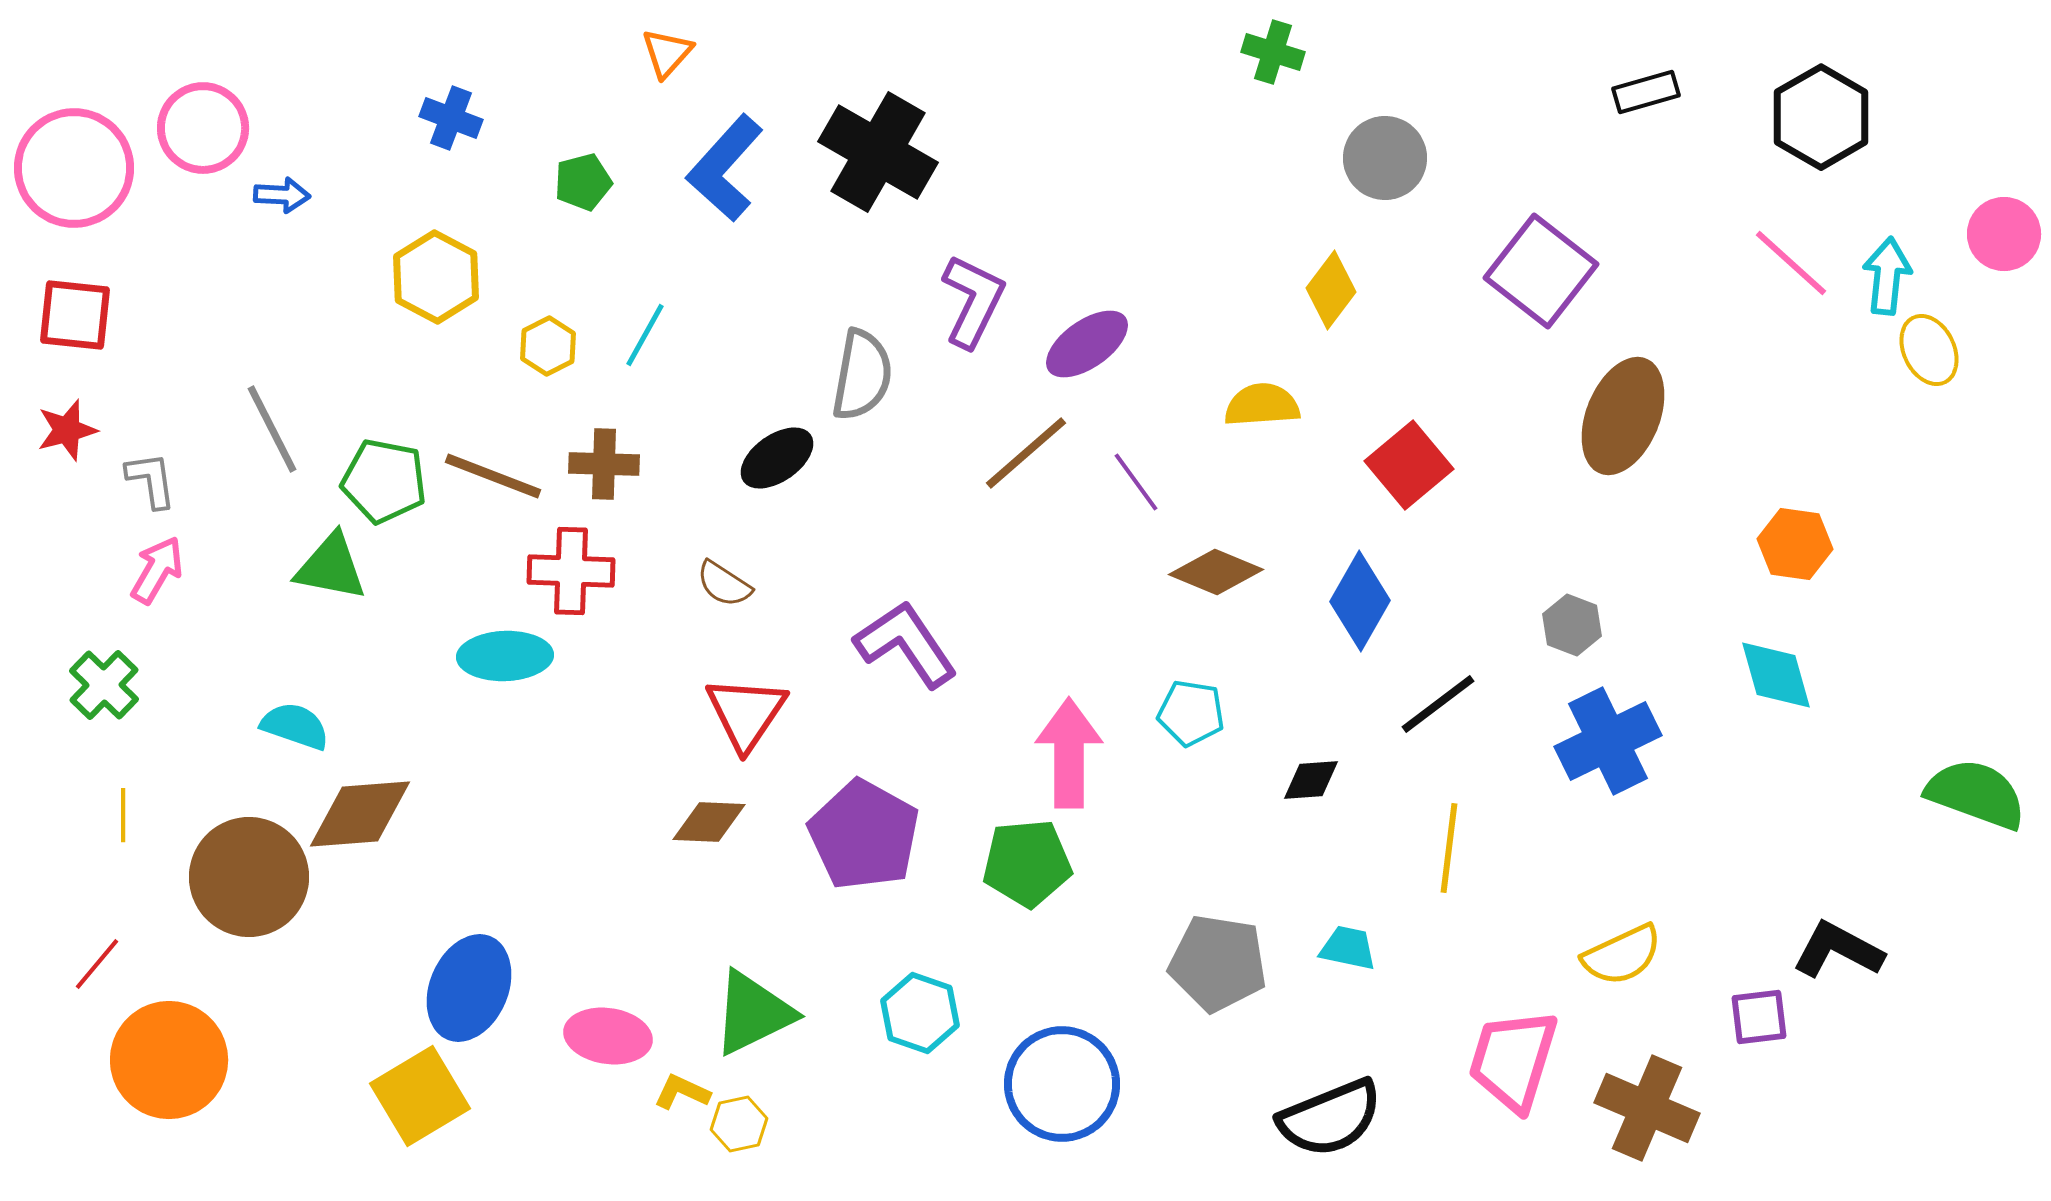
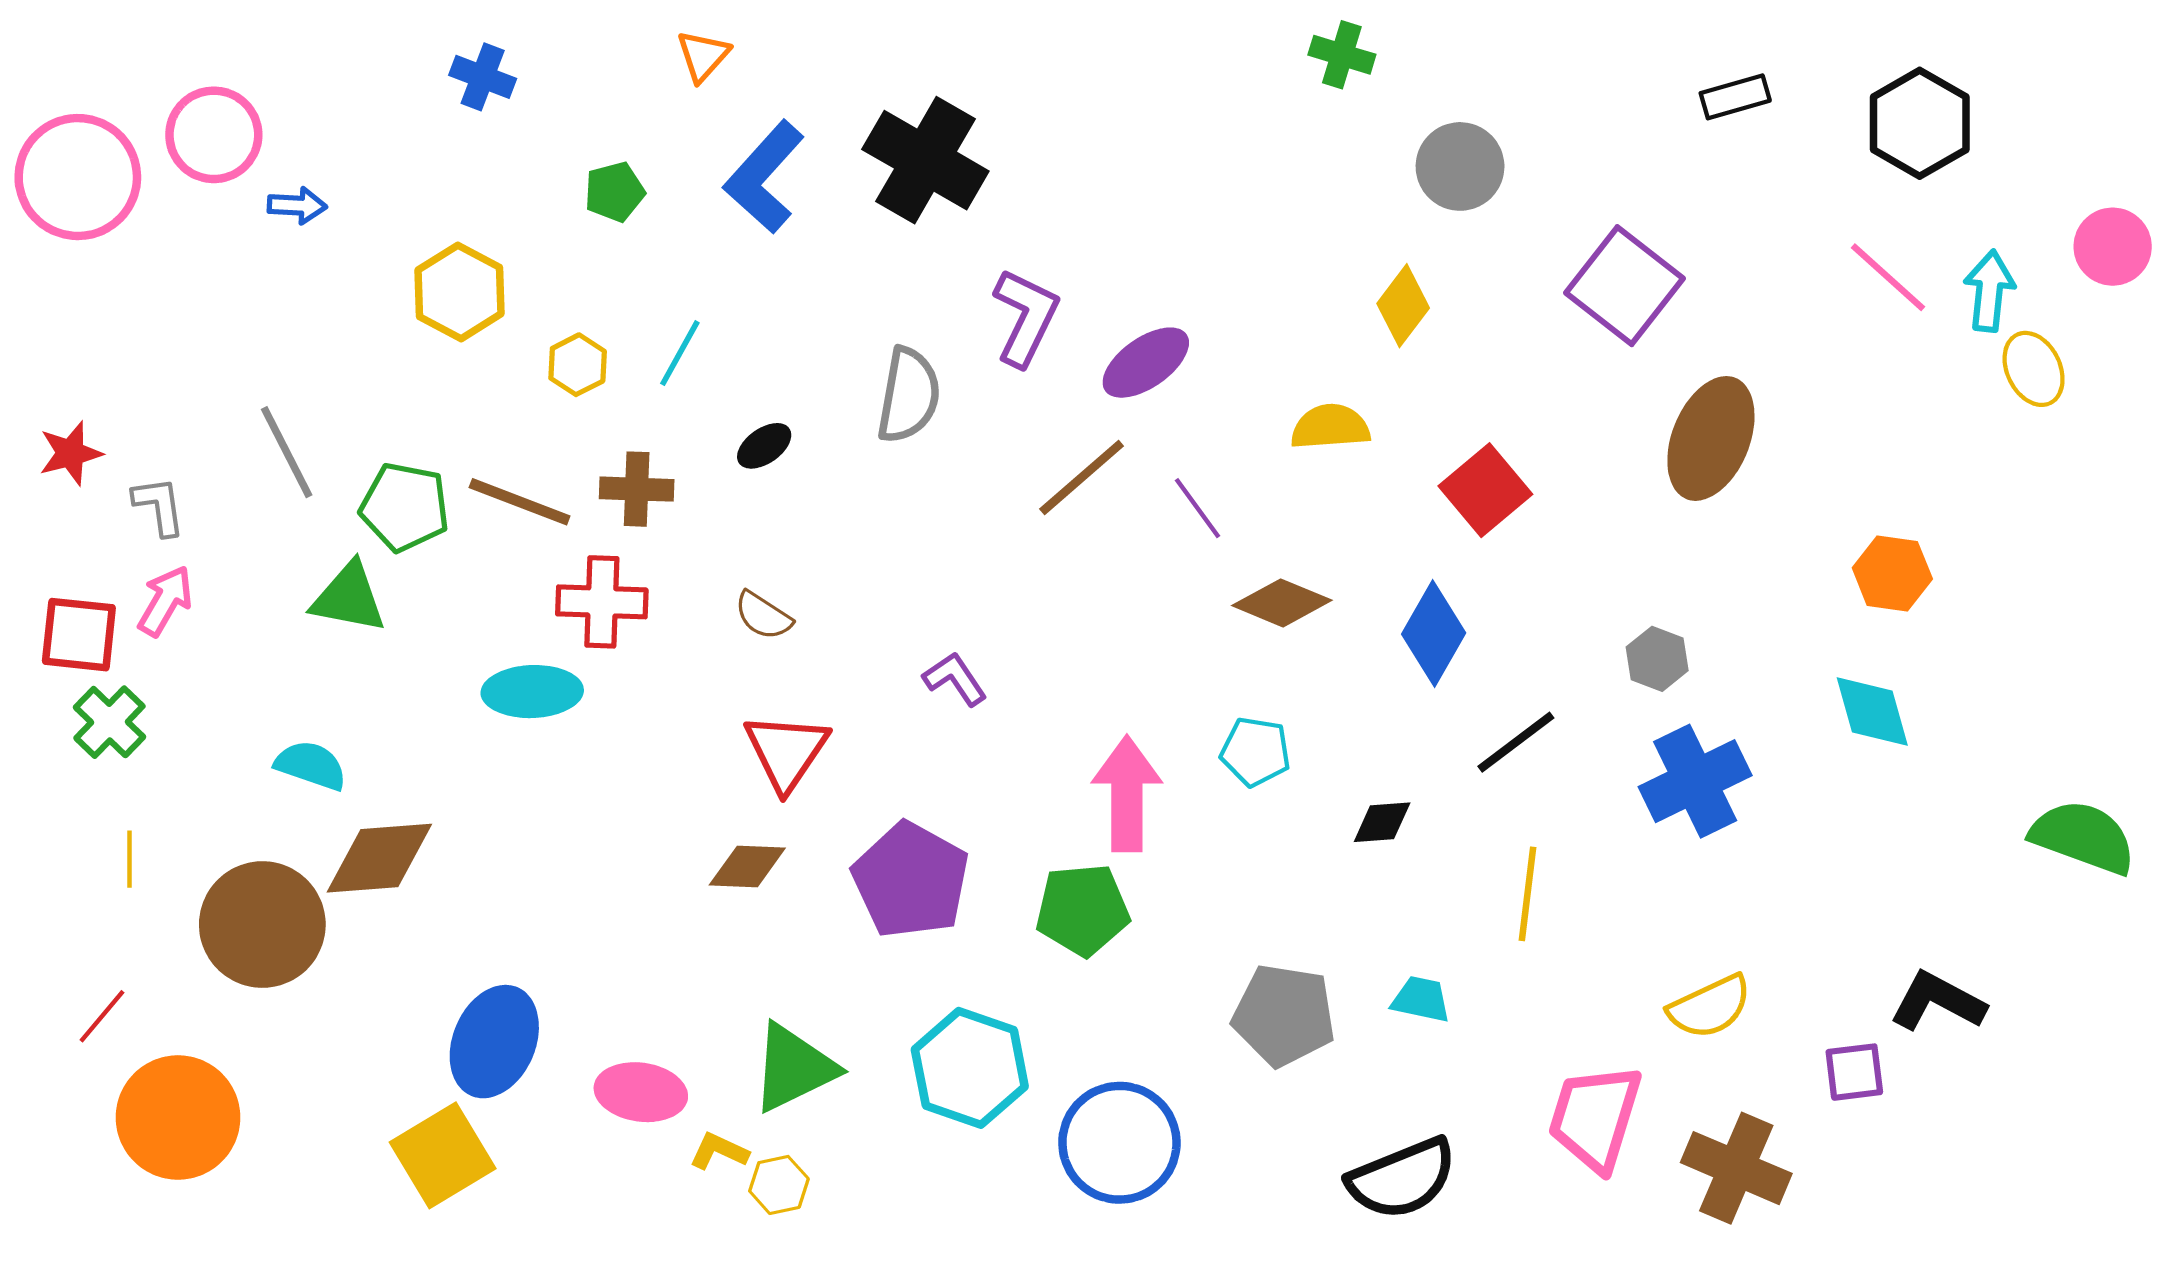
blue cross: (451, 118) -> (483, 77), moved
red square: (75, 315) -> (79, 635), moved
black ellipse: (777, 458) -> (764, 446), moved, size x0.7
purple L-shape: (906, 644) -> (955, 679), size x0.6
cyan hexagon: (920, 1013) -> (970, 1068), size x1.4

